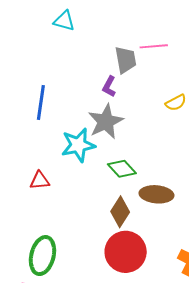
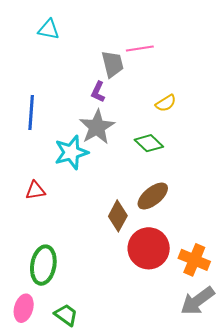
green diamond: (122, 169) -> (149, 143), moved
brown ellipse: (156, 194) -> (153, 196), turned -40
red circle: (126, 252) -> (149, 248), moved

